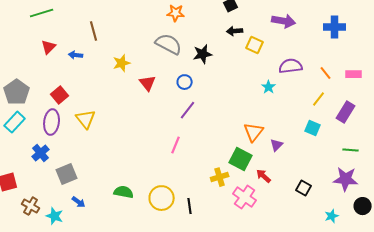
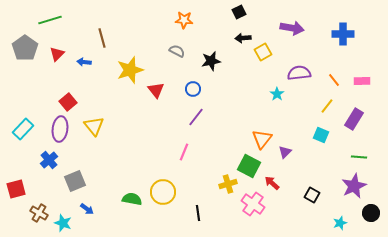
gray semicircle: (169, 44) -> (177, 51), size x0.6
yellow square: (255, 45) -> (263, 52), turned 36
yellow star: (122, 63) -> (130, 70), size x1.5
gray pentagon: (17, 92) -> (25, 48), moved
purple star: (346, 179) -> (354, 186), turned -30
yellow circle: (162, 198) -> (163, 192), moved

